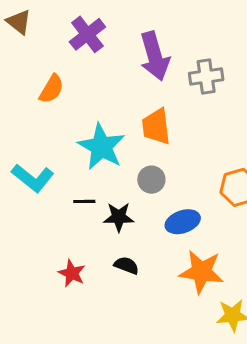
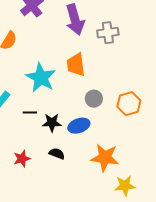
gray circle: (151, 180) -> (94, 99), moved
blue ellipse: (183, 222) -> (79, 126), moved
red star: (72, 273) -> (22, 159), turned 30

